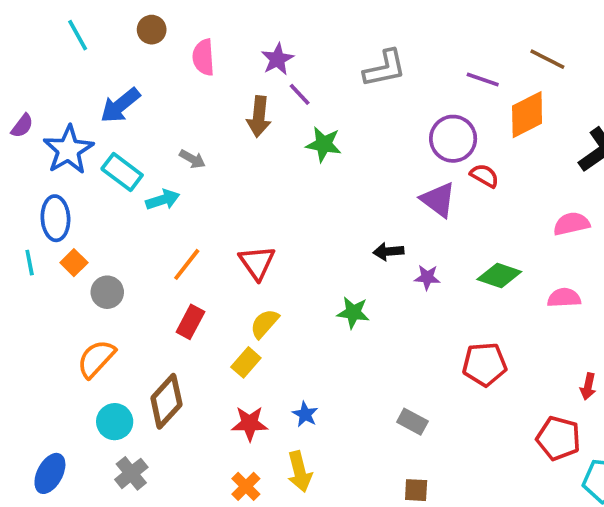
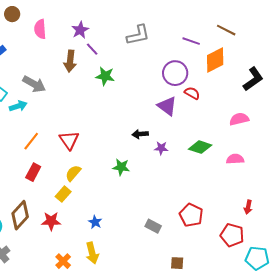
gray arrow: (192, 159) -> (34, 84), size x1.6
red pentagon: (485, 364) -> (191, 215), moved, turned 30
red star: (250, 423) -> (51, 221), moved
brown square: (416, 490) -> (177, 263), moved

